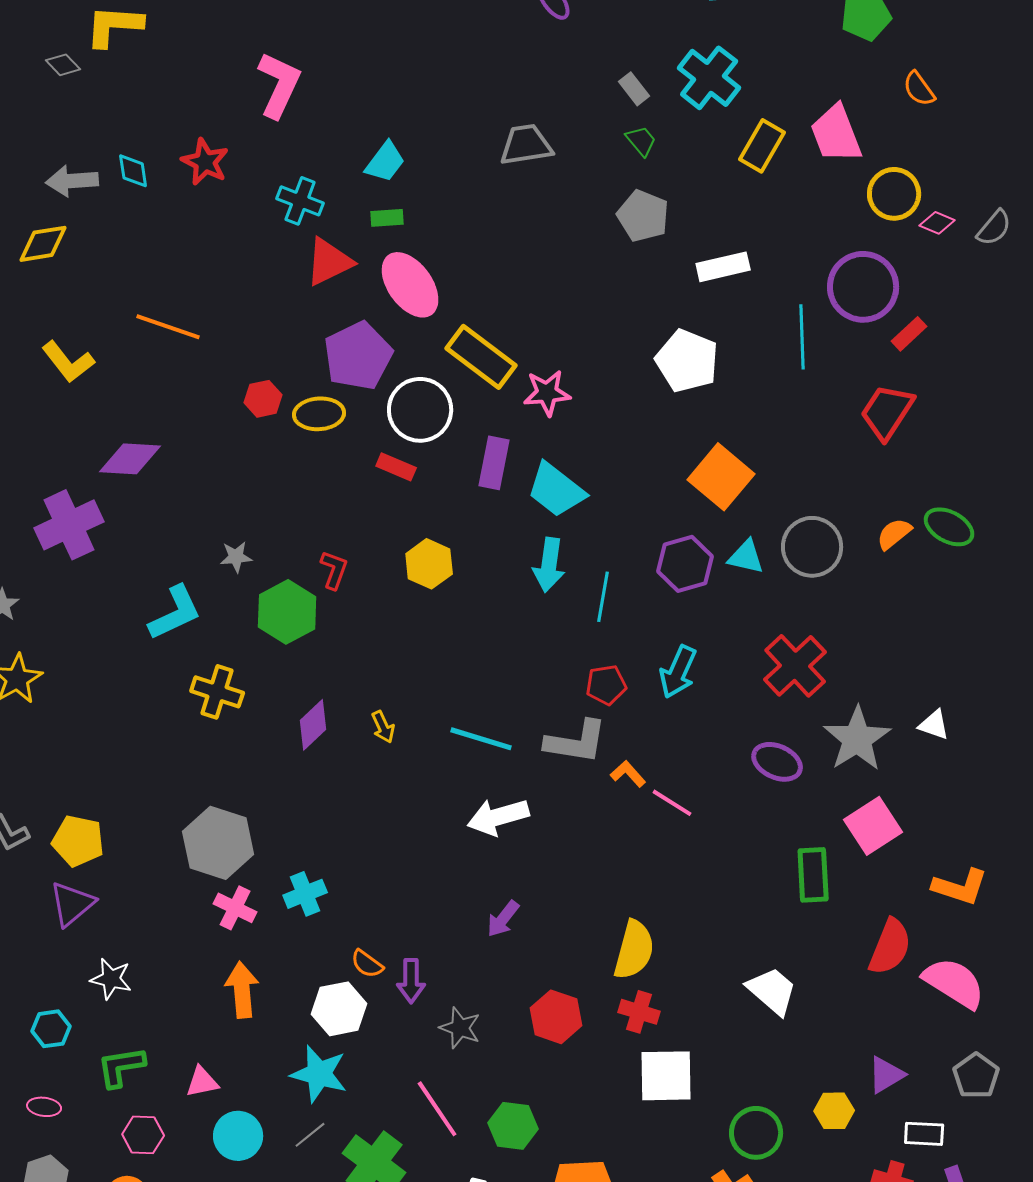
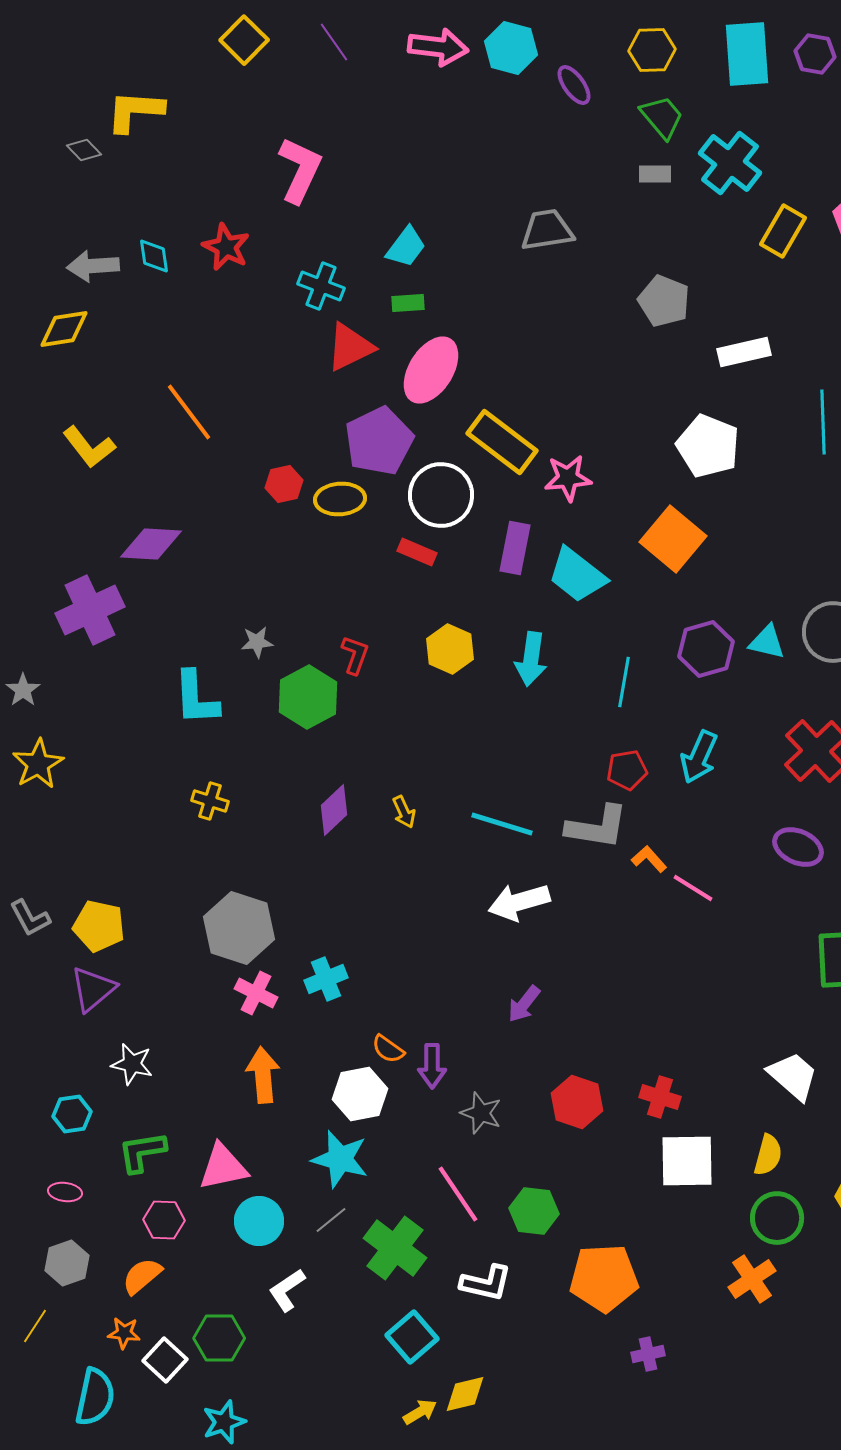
gray rectangle: (634, 89) -> (655, 174), turned -52
green trapezoid: (641, 141) -> (662, 117), moved, size x1.4
pink ellipse: (410, 285) -> (431, 370), turned 68
orange line: (168, 327) -> (189, 412), turned 34
orange square: (721, 477) -> (673, 539), moved
cyan arrow: (549, 565) -> (531, 659), moved
cyan L-shape: (175, 613) -> (196, 698), turned 112
yellow cross: (217, 692) -> (210, 801), moved, size x0.7
yellow semicircle: (634, 950) -> (768, 1155), moved, size x0.7
pink triangle: (202, 1082) -> (223, 1167), size x1.5

